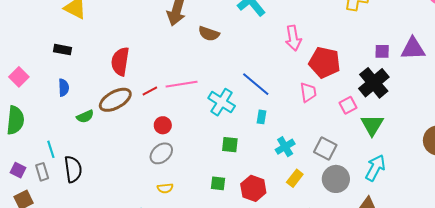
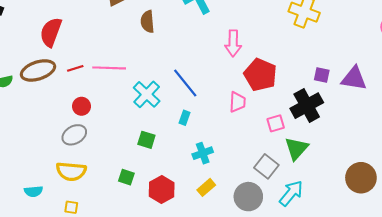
brown semicircle: (209, 34) -> (147, 22), turned 55
gray square: (325, 149) -> (266, 166), moved
yellow semicircle: (165, 188) -> (71, 171), size x1.8

